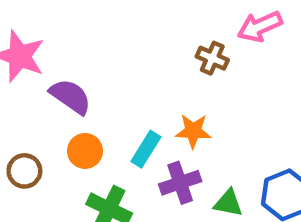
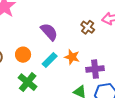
purple semicircle: (70, 96) -> (49, 32), moved
purple cross: (180, 183) -> (95, 69), moved

